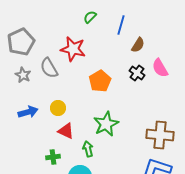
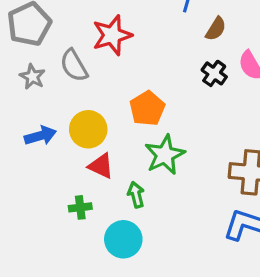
red star: (73, 49) -> (112, 35), turned -30
orange pentagon: (100, 81) -> (147, 109), moved
yellow circle: (58, 108) -> (88, 129), size x1.5

